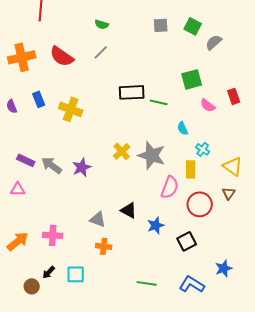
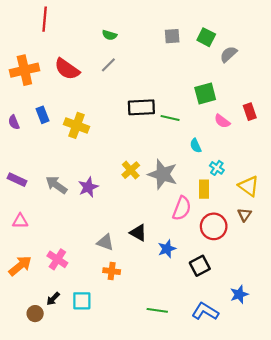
purple rectangle: (26, 160) -> (17, 180), moved
pink triangle: (18, 189) -> (20, 221), moved
pink cross: (53, 235) -> (57, 259), turned 30

